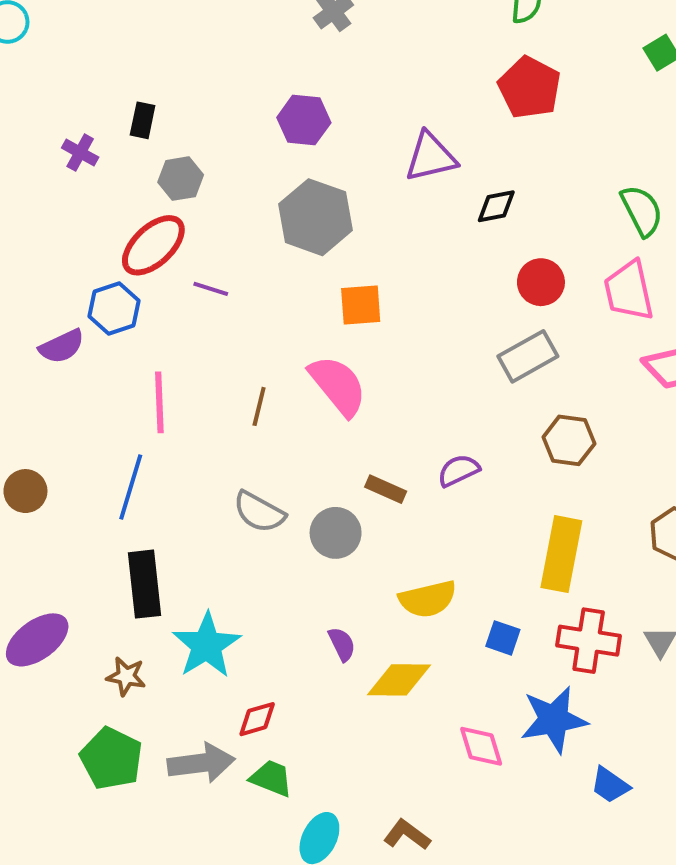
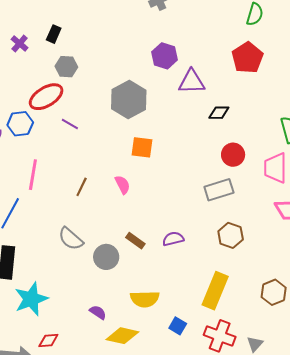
purple hexagon: (304, 120) -> (165, 56), moved
pink semicircle: (338, 386) -> (122, 185), size x0.6
purple semicircle: (342, 644) -> (98, 312), turned -42

